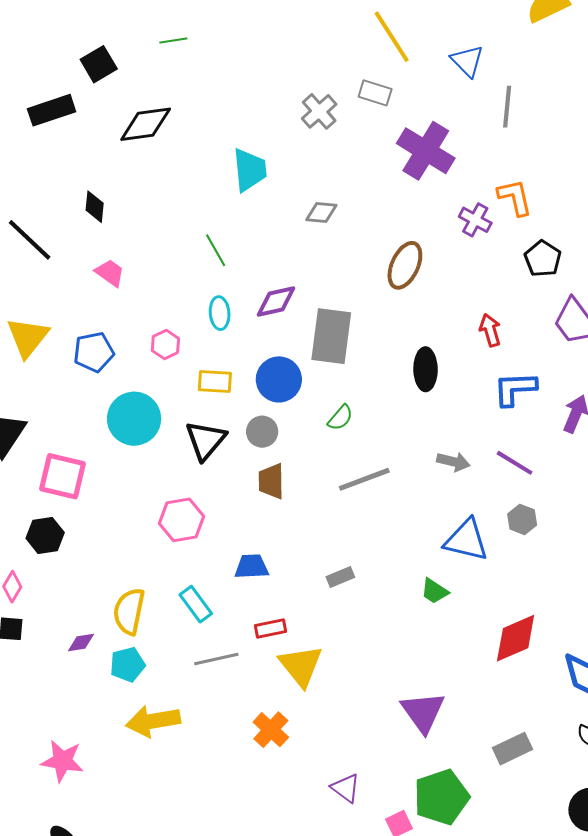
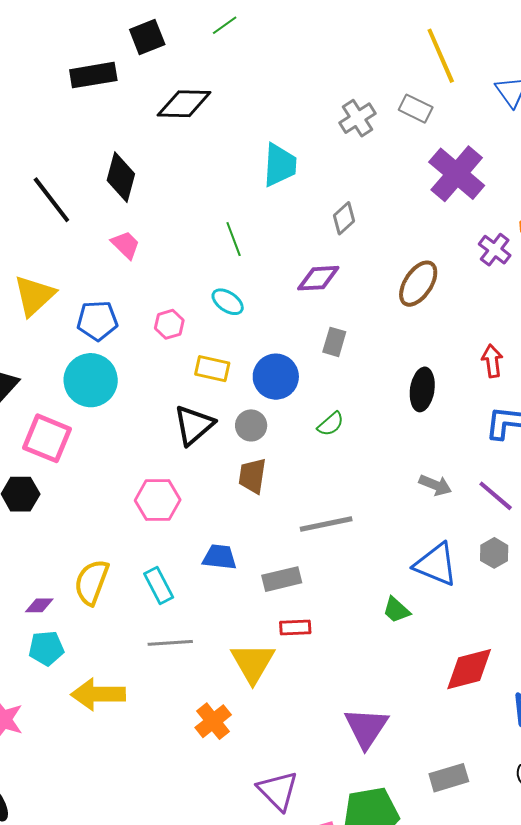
green line: (173, 40) -> (225, 25), turned -36
black diamond: (95, 207) -> (121, 177), size x1.5
gray diamond: (321, 212) -> (344, 218), turned -56
purple diamond: (276, 302) -> (318, 278), moved
cyan ellipse: (220, 313) -> (228, 302), turned -60
gray rectangle: (331, 336) -> (334, 342), size x0.5
cyan circle: (134, 419) -> (91, 380), moved
gray line: (364, 479) -> (326, 524), moved
gray rectangle: (340, 577) -> (282, 579), moved, size x1.4
red rectangle: (270, 628) -> (295, 628), moved
cyan pentagon: (127, 665) -> (46, 648), moved
purple triangle: (346, 788) -> (278, 791), size x1.4

